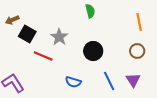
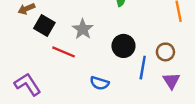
brown circle: (137, 51) -> (165, 52), moved
blue line: (109, 81) -> (143, 68), moved, turned 36

